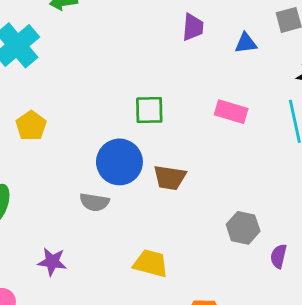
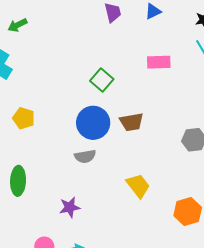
green square: (149, 110) -> (102, 80), turned -30
yellow trapezoid: (151, 263) -> (138, 186), turned 56

